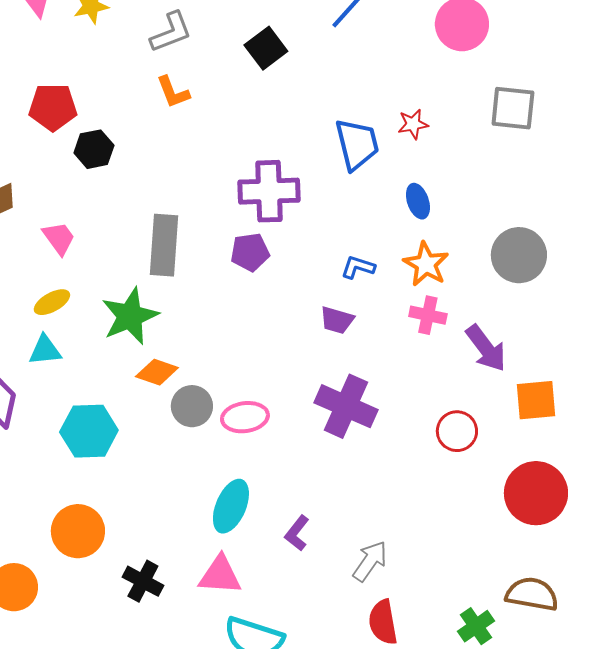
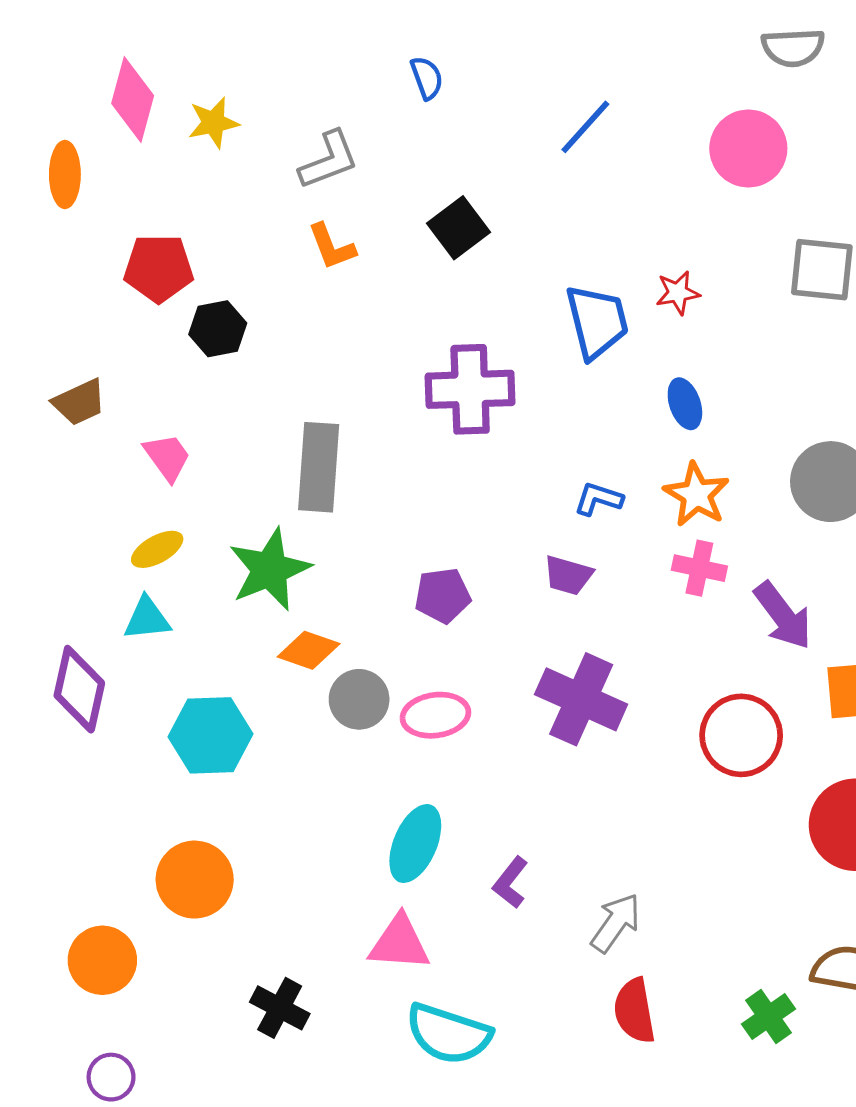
black square: (266, 48) -> (459, 228), moved
purple pentagon: (250, 252) -> (443, 596), moved
red circle: (457, 431) -> (741, 735), size x1.4
black cross: (143, 581) -> (280, 1008), moved

